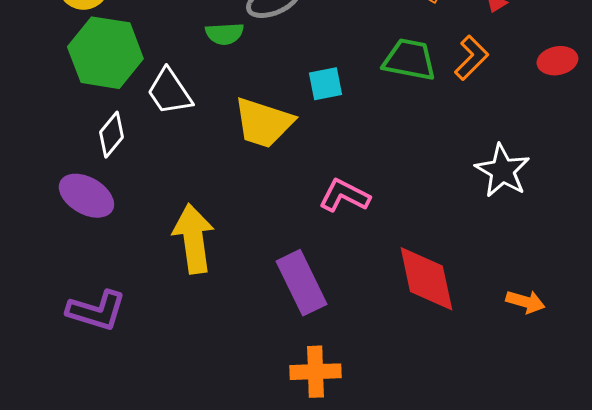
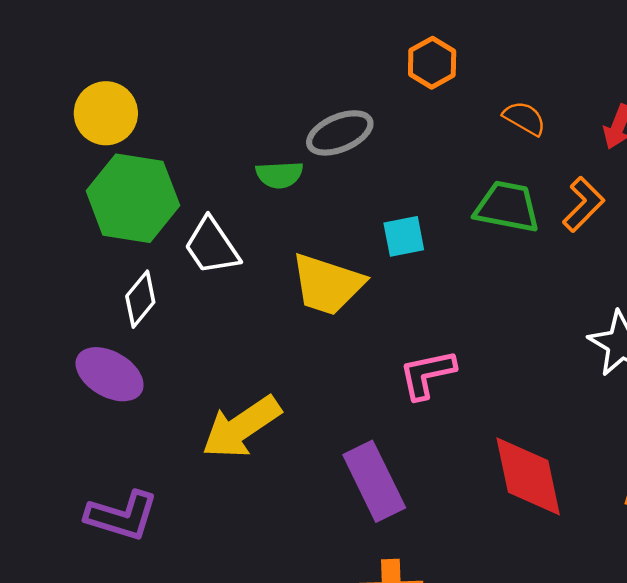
pink L-shape: (344, 196) -> (427, 374), turned -39
yellow arrow: (193, 239) -> (241, 427), turned -116

